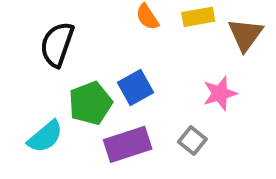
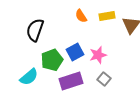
pink star: (220, 93) -> (98, 55), moved

